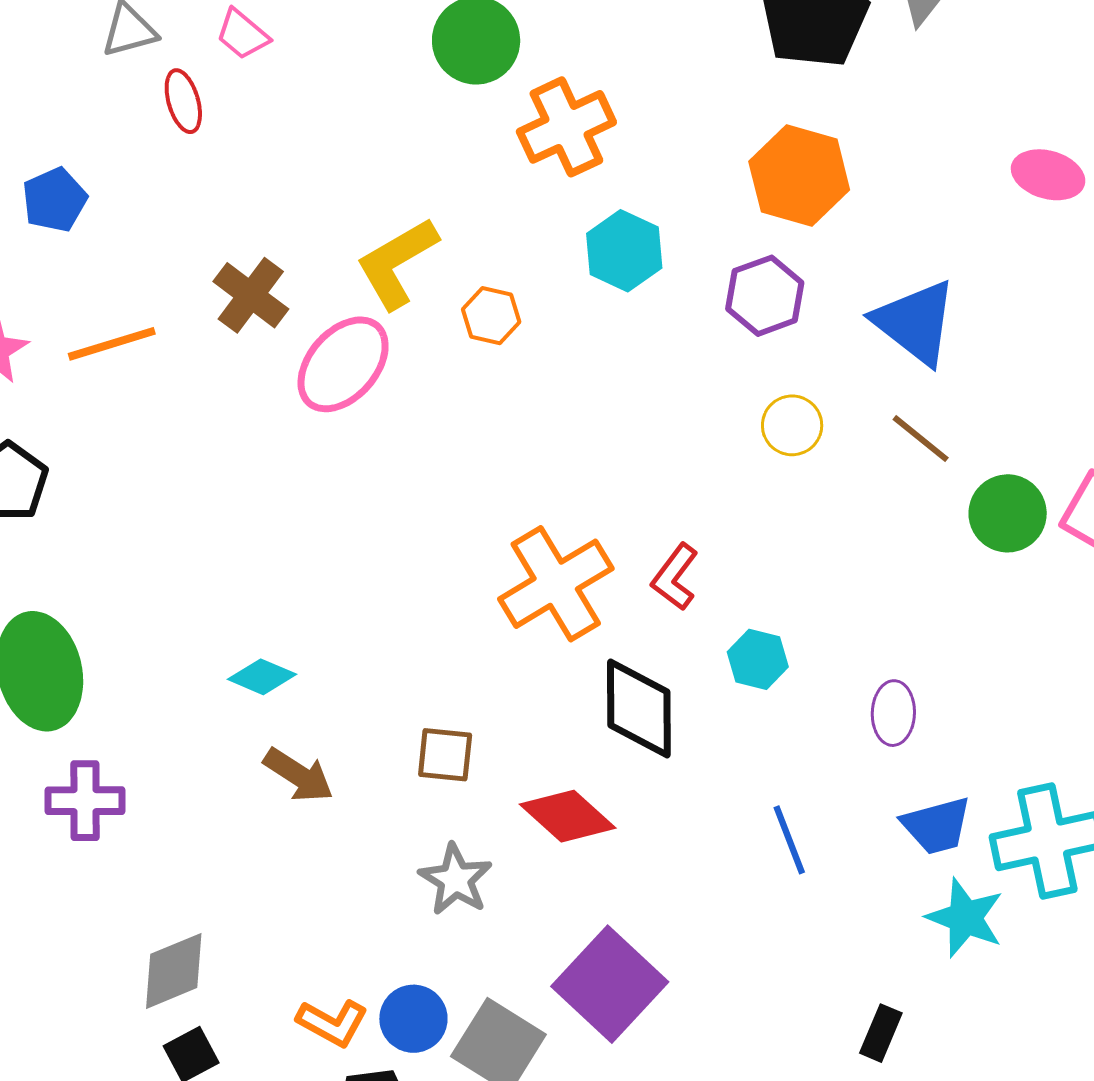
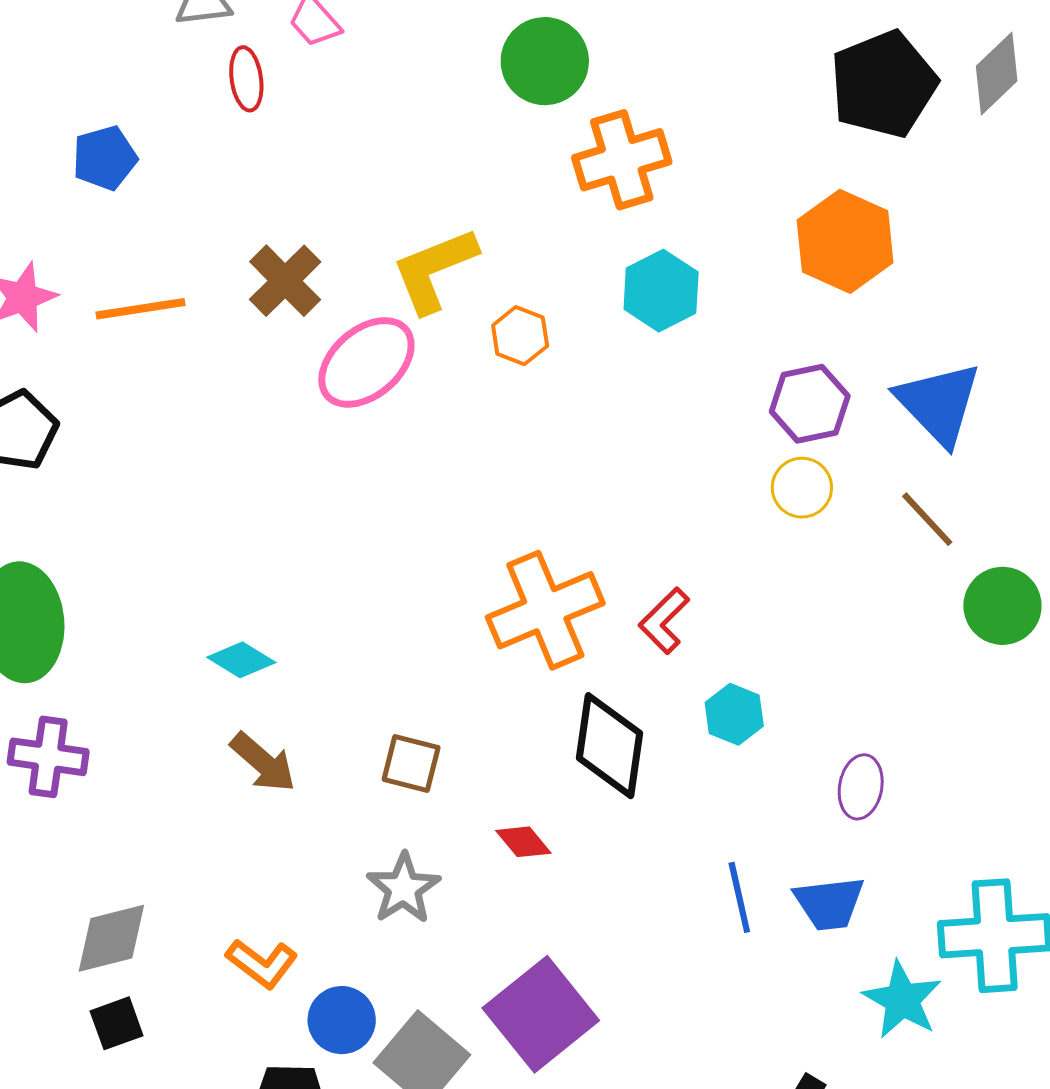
purple hexagon: (765, 296) -> (810, 404), moved
red diamond: (568, 816) -> (523, 842), size x0.6
blue trapezoid: (937, 826) -> (829, 903), moved
orange L-shape: (332, 1023) -> (262, 963), moved

